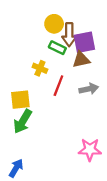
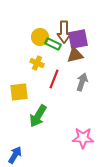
yellow circle: (54, 24) -> (40, 37), moved
gray arrow: (89, 89) -> (82, 82), turned -60
green arrow: (23, 121) -> (38, 116), moved

